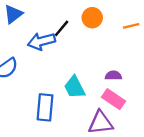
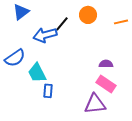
cyan trapezoid: (75, 87) -> (37, 73), moved
blue rectangle: (45, 107) -> (48, 91), size x0.6

